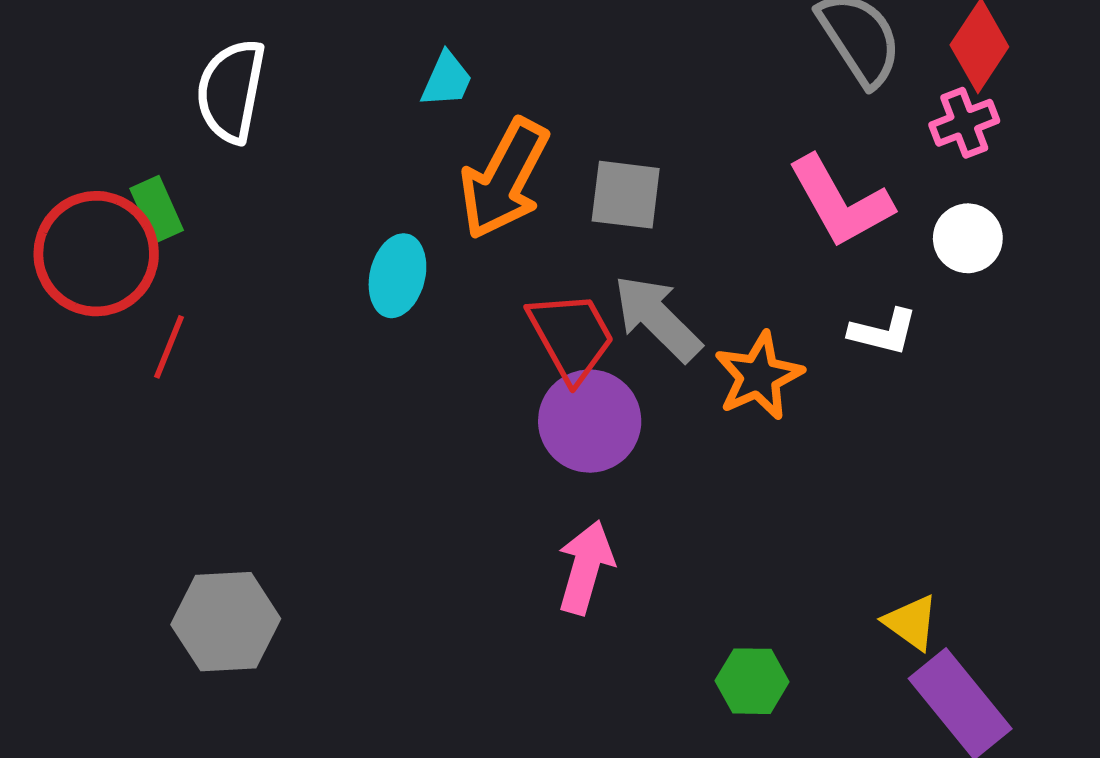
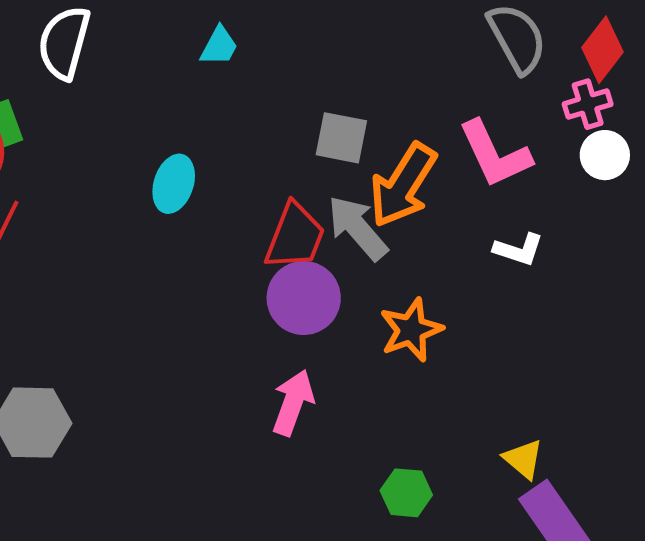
orange arrow: (504, 179) -> (403, 185), moved
white circle: (968, 238) -> (605, 155), moved
red trapezoid: (571, 336) -> (295, 236), turned 46
orange star: (759, 376) -> (411, 330), moved

